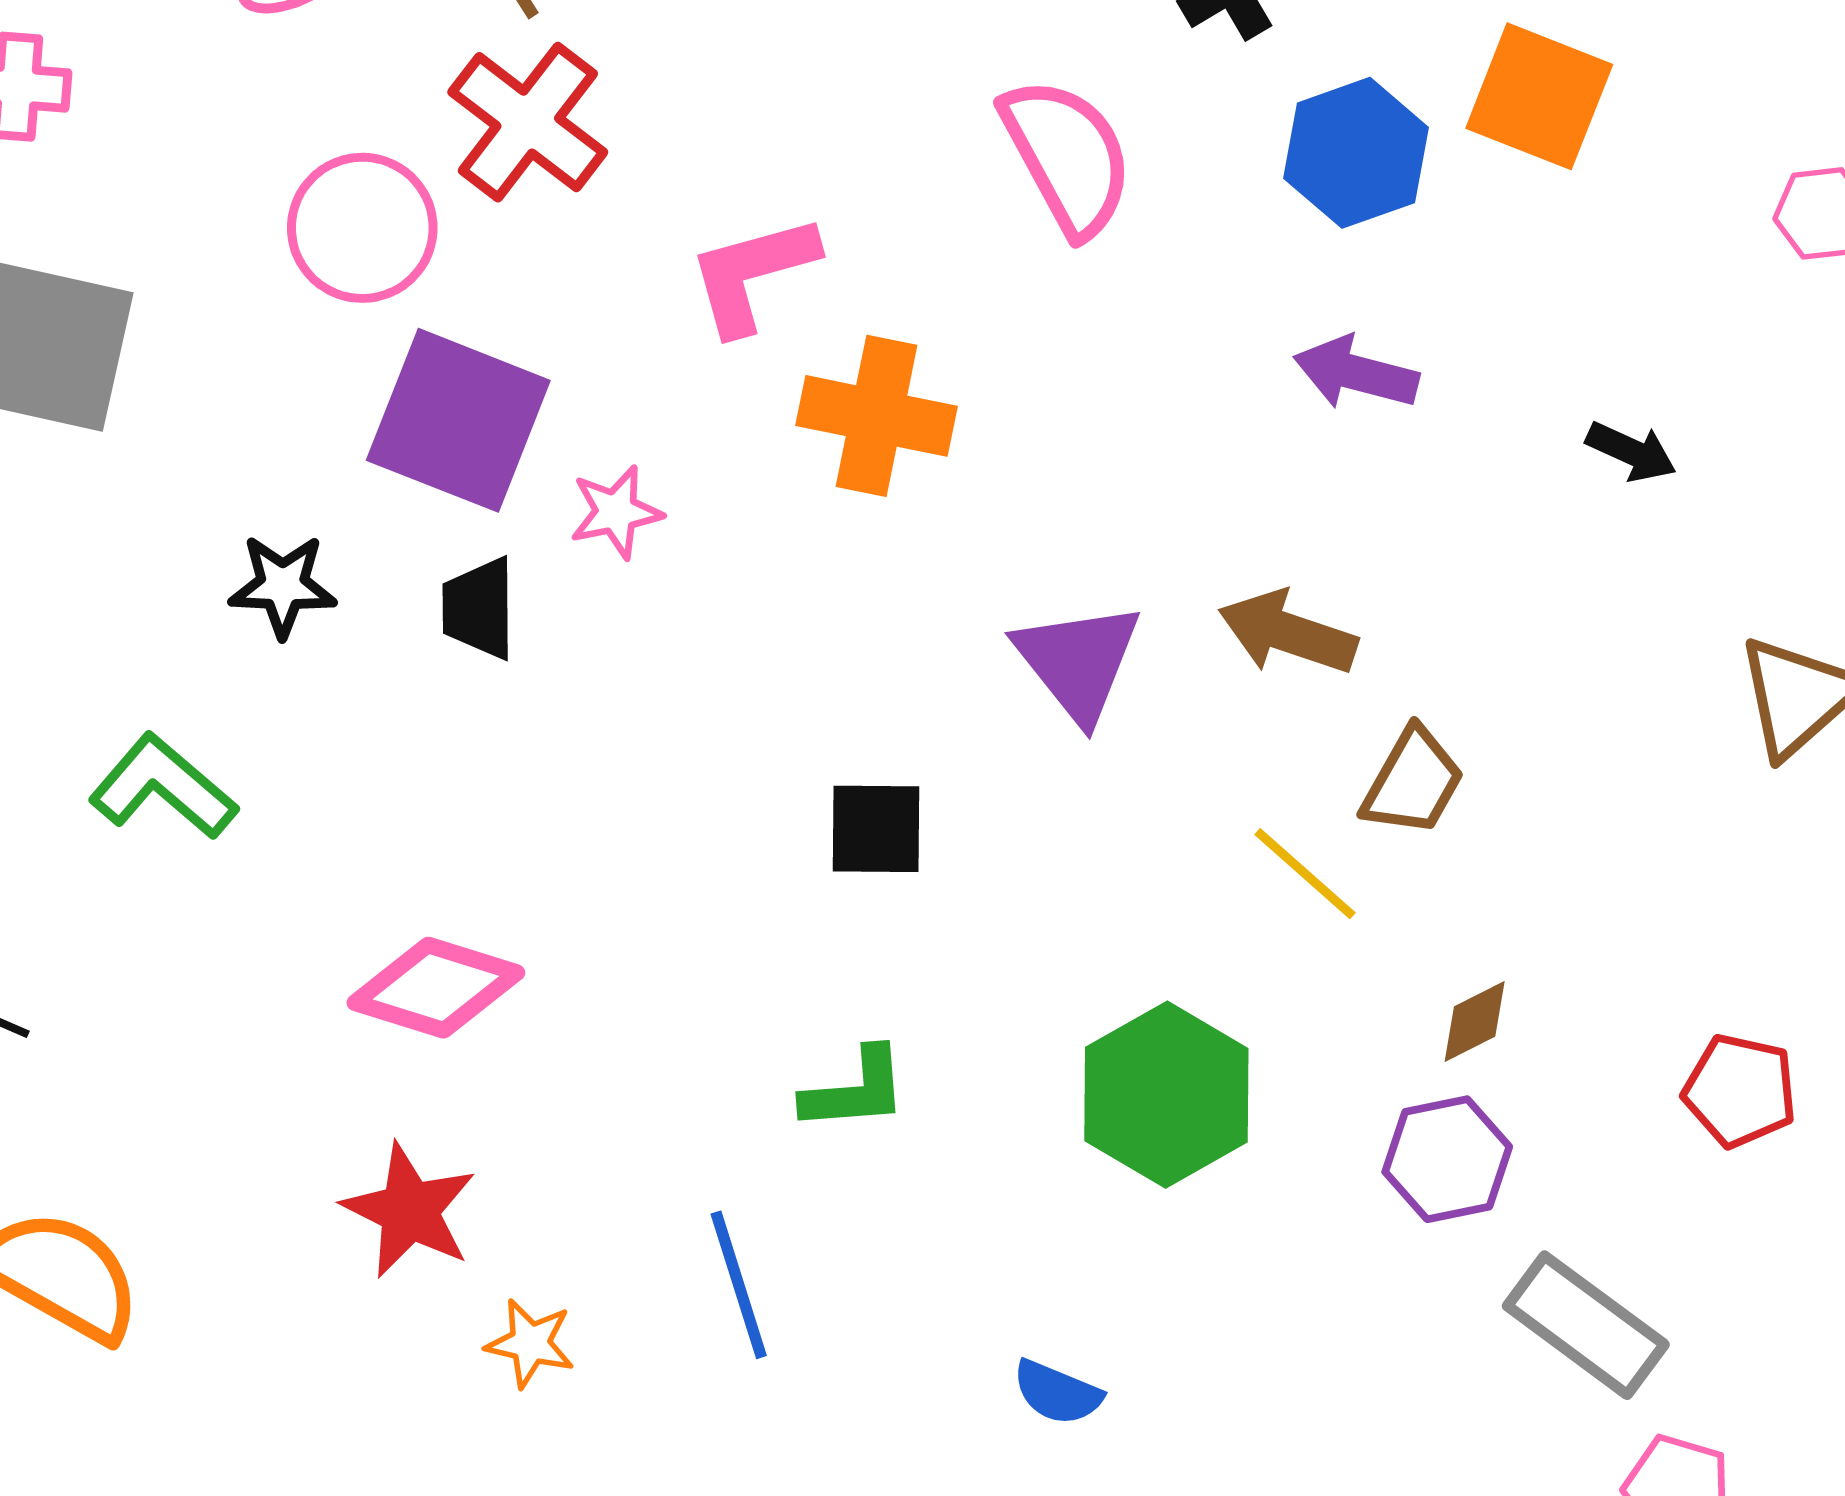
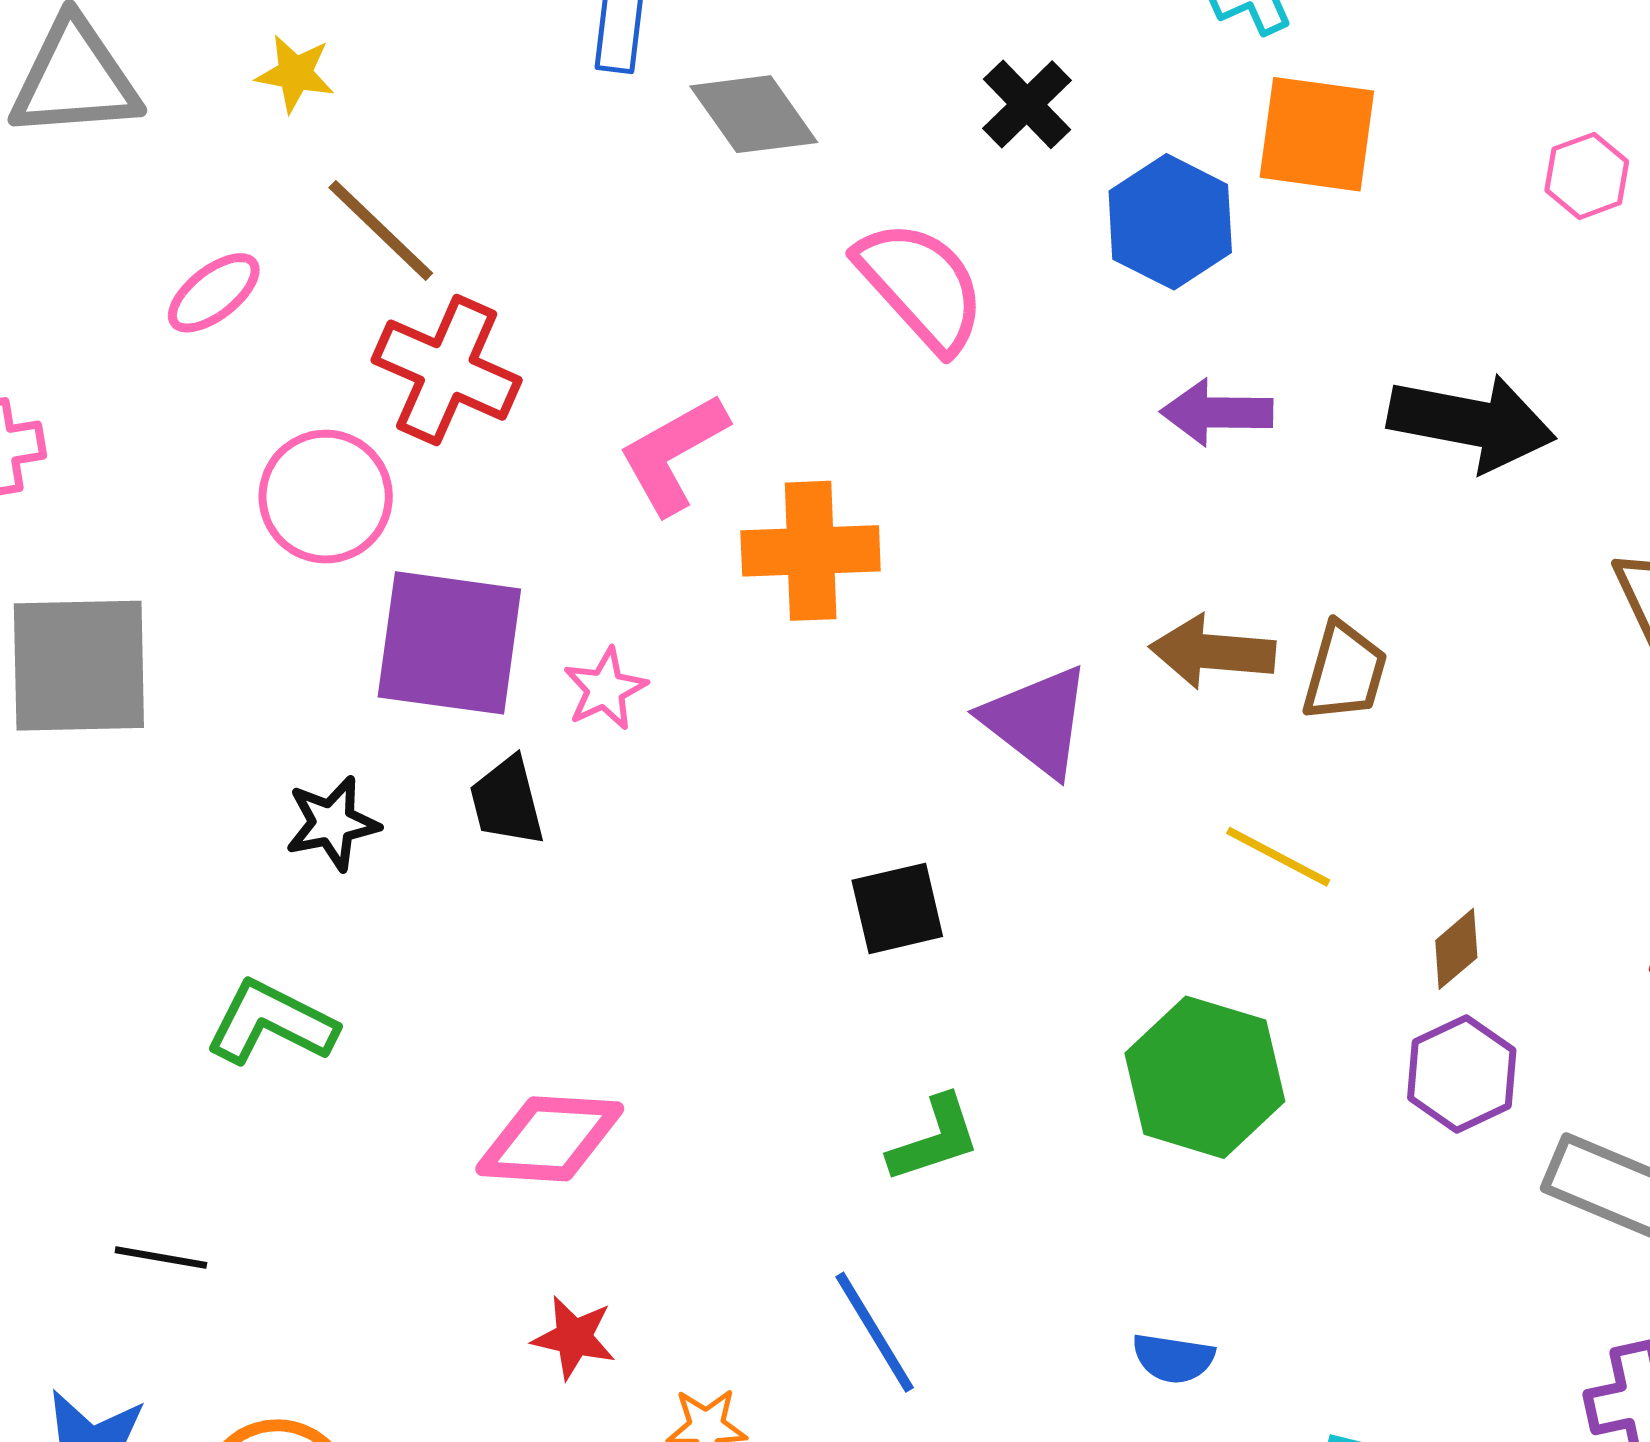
black arrow: (1631, 452) -> (1472, 422), size x2.0
brown trapezoid: (1413, 782) -> (1345, 672), moved
red star: (409, 1211) -> (574, 1337), size x0.7

